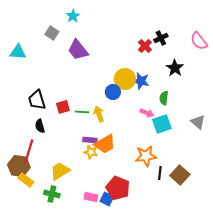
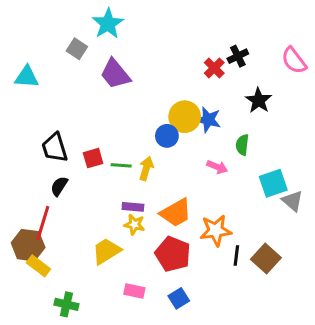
cyan star: (73, 16) -> (108, 24), size x1.5
yellow arrow: (99, 114) -> (146, 168), turned 35
gray triangle: (198, 122) -> (292, 201), moved
cyan square: (162, 124) -> (273, 183), moved
black semicircle: (40, 126) -> (59, 186), turned 48
orange trapezoid: (105, 144) -> (176, 213), moved
yellow trapezoid: (60, 171) -> (106, 251), moved
red pentagon: (118, 188) -> (173, 254), moved
green cross: (52, 194) -> (66, 304), moved
blue square: (107, 199) -> (179, 298), moved, turned 32

